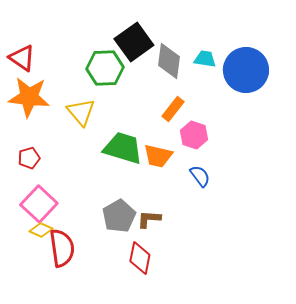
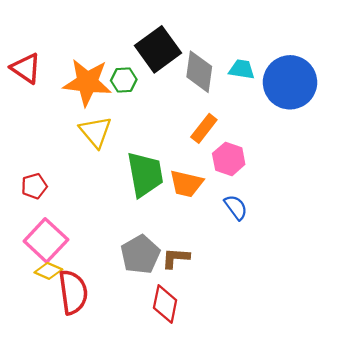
green hexagon: (105, 68) -> (124, 80), size x0.6
orange star: (29, 97) -> (87, 82), moved
green trapezoid: (123, 148) -> (145, 174), turned 63

